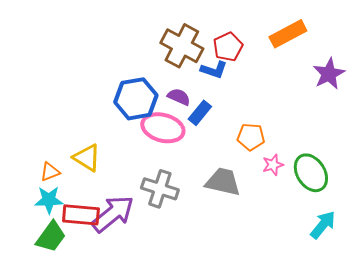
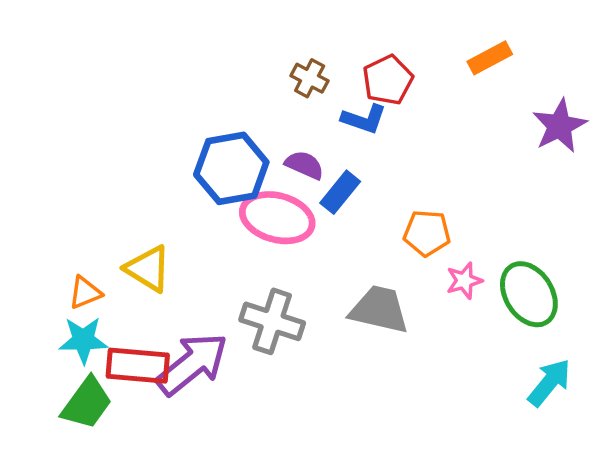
orange rectangle: (288, 34) -> (490, 58), size x0.7
brown cross: (182, 46) -> (310, 78), size x0.5

